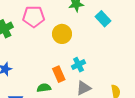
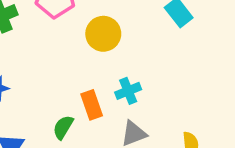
green semicircle: (44, 88) -> (63, 127), turned -56

